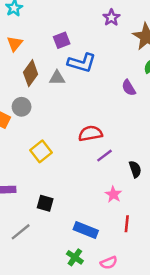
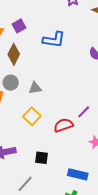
purple square: (62, 40) -> (19, 26), moved
gray triangle: (57, 78) -> (35, 88), moved
red semicircle: (90, 134) -> (63, 125), moved

